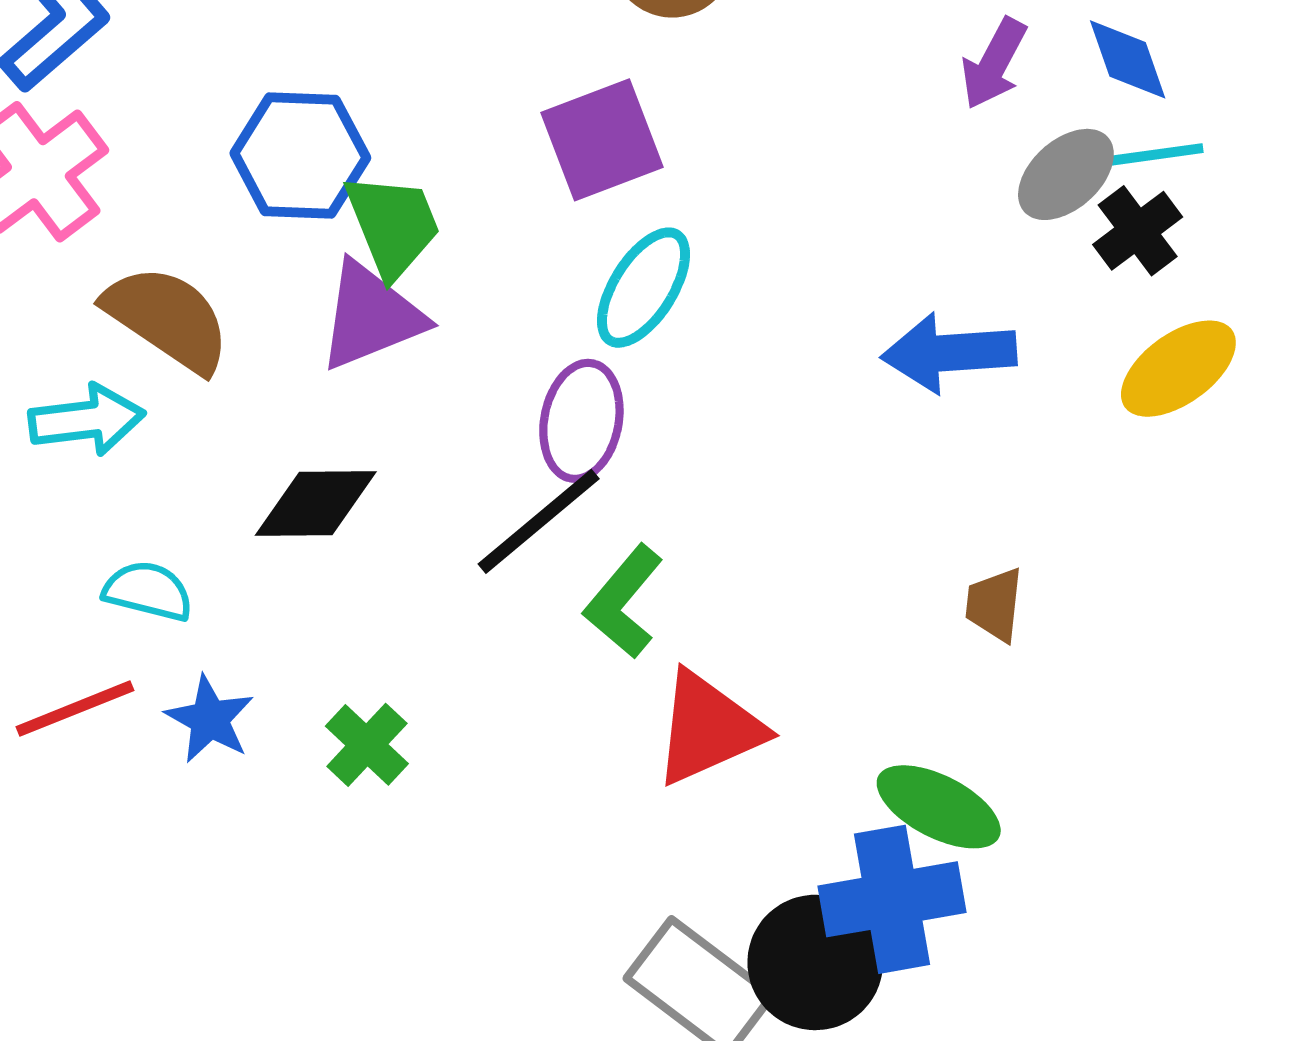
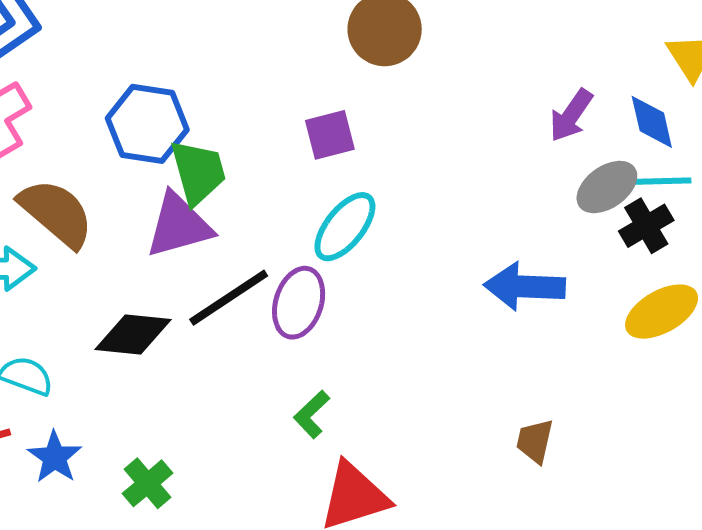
purple square: (602, 140) -> (330, 135), size x0.7
black line: (539, 521) -> (229, 298), moved
green L-shape: (624, 602) -> (312, 414), size x0.7

